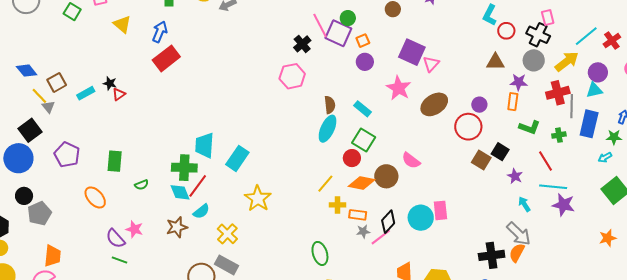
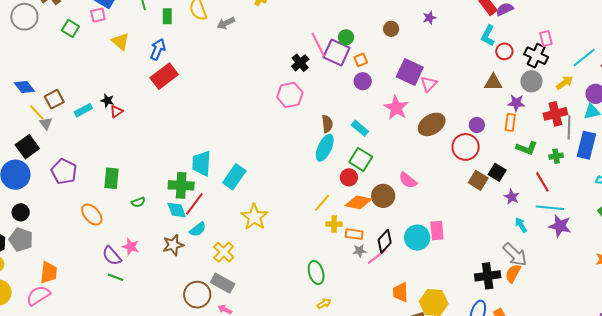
yellow arrow: (567, 61) -> (565, 83), size x0.7
gray pentagon: (39, 213) -> (21, 240), moved, turned -30

